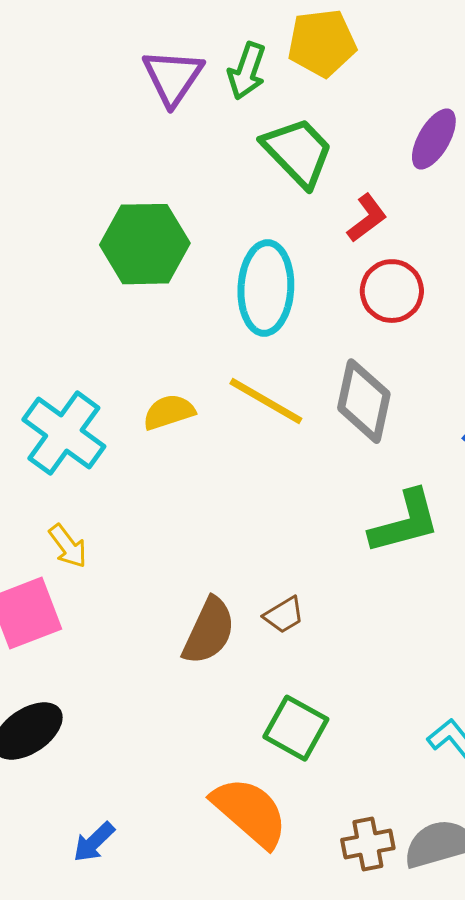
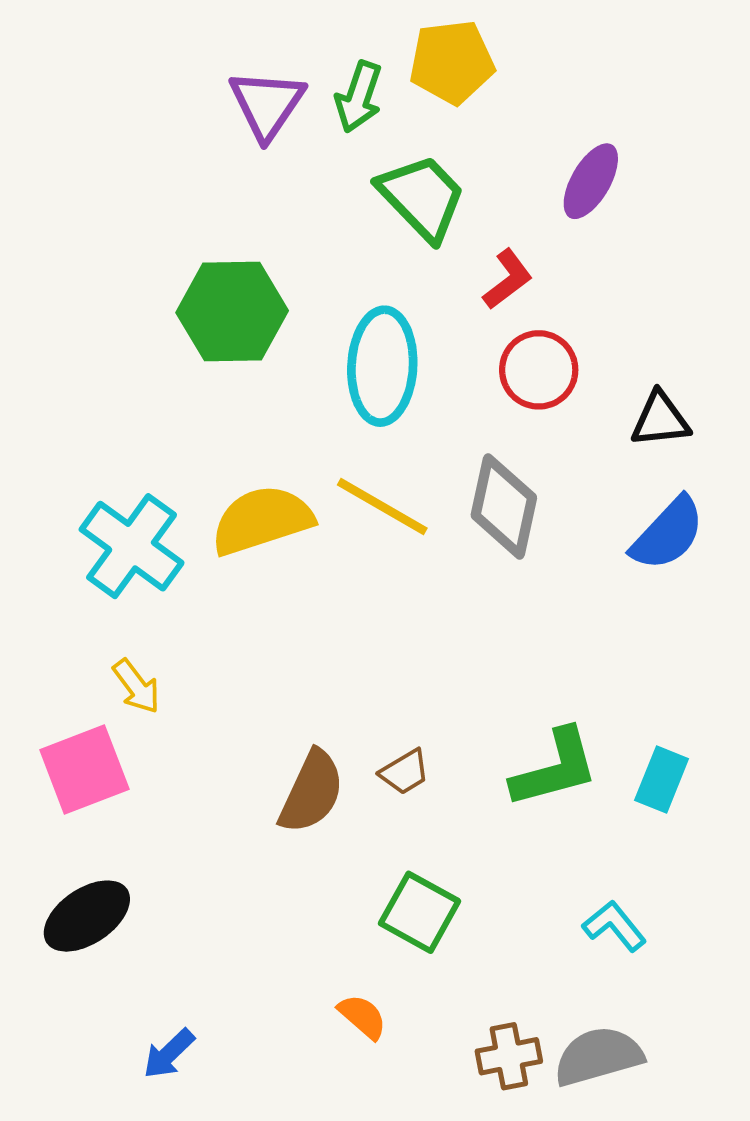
yellow semicircle: (169, 412) -> (262, 520), size x1.6
green L-shape: (405, 522) -> (555, 768), moved
orange semicircle: (250, 812) -> (362, 1017), size x0.5

